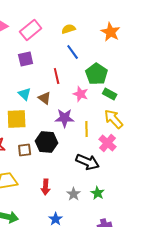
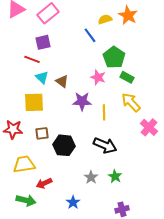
yellow semicircle: (69, 29) -> (105, 19), moved
red line: (57, 76) -> (32, 59), moved, turned -56
black hexagon: (47, 142) -> (64, 145), moved
pink cross: (108, 143) -> (149, 127), moved
red arrow: (46, 187) -> (44, 183), moved, turned 63

